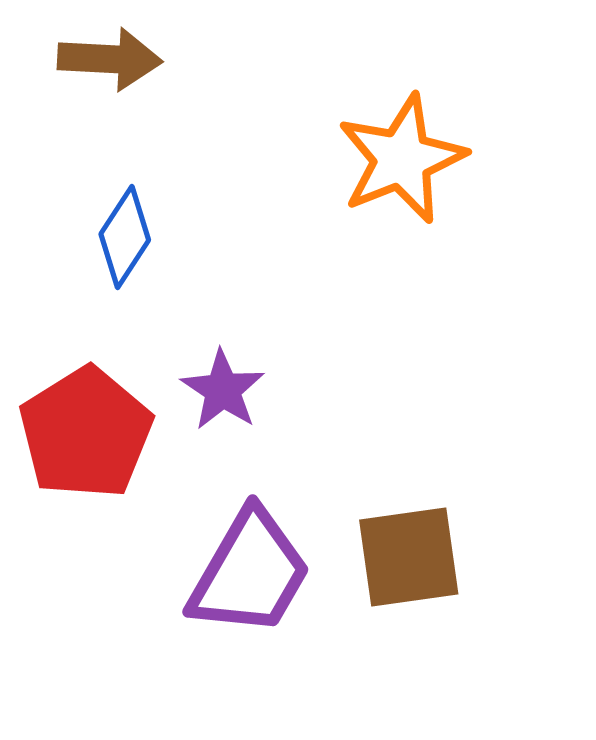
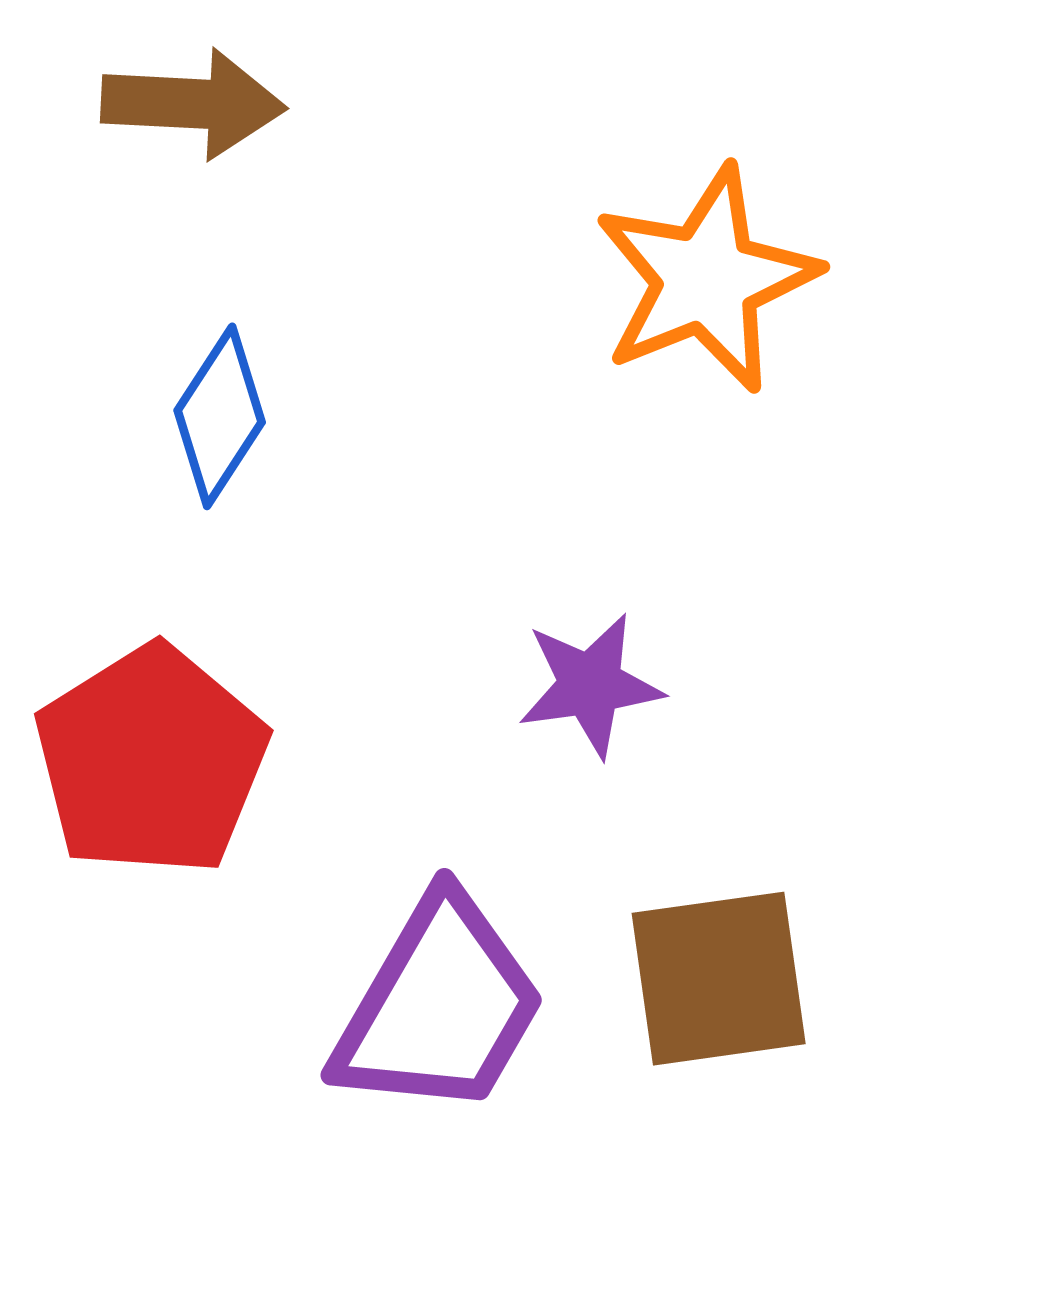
purple star: (223, 390) -> (590, 685), moved, turned 30

